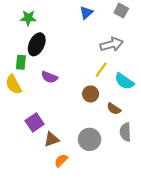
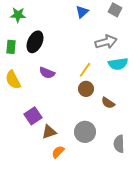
green star: (28, 18) -> (18, 15), moved
green rectangle: (21, 62) -> (11, 47), moved
yellow line: (101, 70) -> (85, 70), moved
cyan semicircle: (124, 81) -> (118, 64), moved, turned -42
gray semicircle: (125, 132) -> (119, 144), moved

